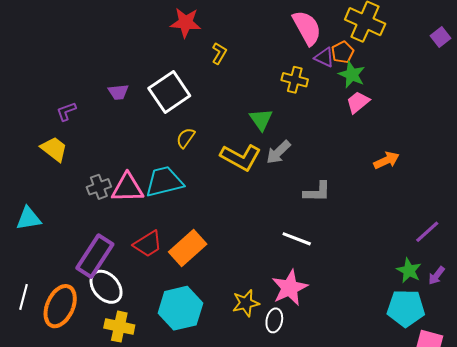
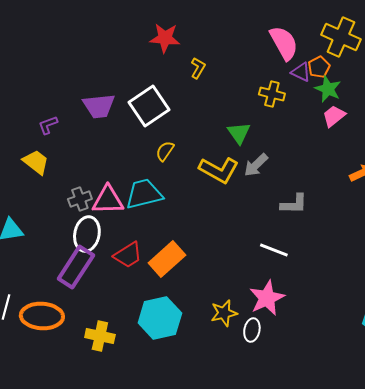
purple trapezoid: (118, 92) -> (99, 106), size x1.6
white ellipse: (106, 287) -> (87, 234), moved, turned 52
orange ellipse: (60, 306) -> (42, 316), turned 69

